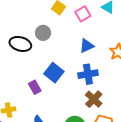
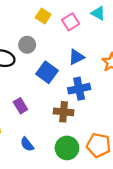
blue square: (54, 73) -> (47, 72), moved
brown cross: (94, 99) -> (64, 112), moved, turned -36

